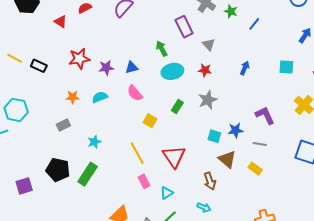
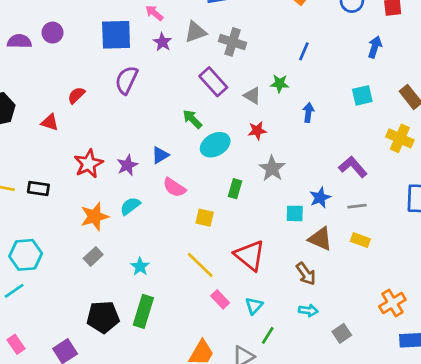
green star: (231, 11) -> (280, 84), moved
orange star: (73, 97) -> (95, 216), size x1.5

